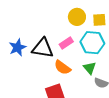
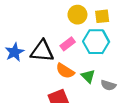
green triangle: (90, 68) -> (88, 76), moved

